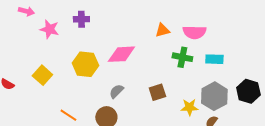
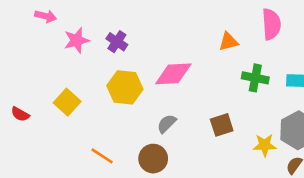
purple cross: (81, 19) -> (117, 42), moved, turned 35
pink star: (49, 29) -> (77, 40), turned -30
pink semicircle: (194, 32) -> (271, 24), moved, turned -95

